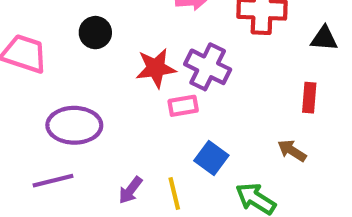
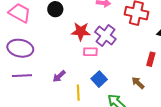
purple ellipse: (74, 125) -> (20, 48), moved
purple arrow: (130, 190) -> (59, 76), moved

